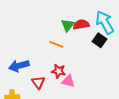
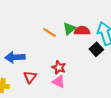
orange line: (56, 44) -> (49, 32), moved
red star: (58, 71) -> (59, 67), moved

